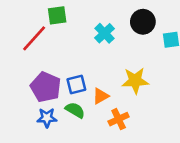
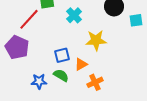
cyan cross: (104, 33) -> (74, 15), moved
yellow star: (135, 81) -> (96, 40), moved
purple pentagon: (46, 87) -> (17, 47), moved

